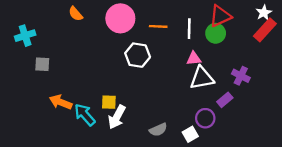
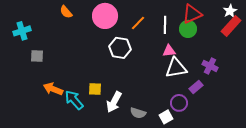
orange line: (158, 26) -> (138, 23), turned -49
white arrow: (117, 117) -> (114, 102), moved
gray semicircle: (158, 130) -> (138, 113), turned 42

